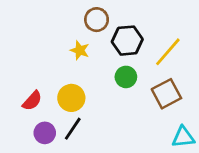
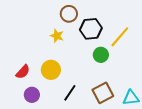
green circle: (126, 77) -> (101, 55), moved
brown square: (166, 94) -> (103, 93), moved
black line: (73, 129) -> (70, 93), moved

